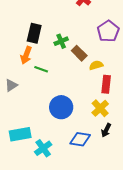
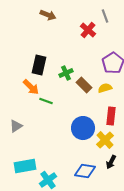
orange arrow: (26, 55) -> (31, 87), turned -66
yellow semicircle: (96, 65) -> (105, 88), moved
gray triangle: (11, 85) -> (16, 126), moved
blue circle: (61, 107) -> (83, 128), moved

